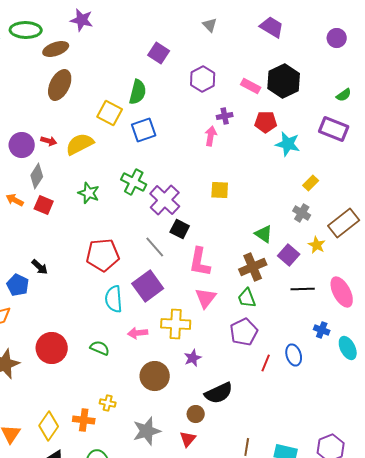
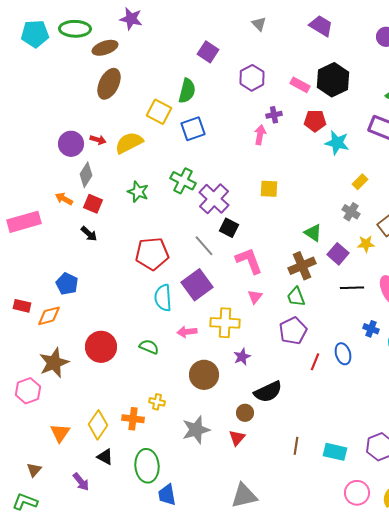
yellow star: (317, 245) -> (366, 244), turned -30
pink L-shape: (200, 262) -> (249, 261), turned 148
black arrow: (40, 267) -> (89, 234), moved
pink triangle: (206, 298) -> (255, 297), size x0.7

